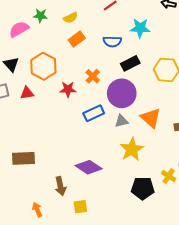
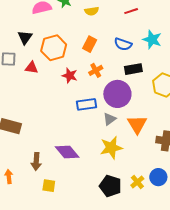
orange rectangle: (77, 39) -> (90, 44), moved, turned -42
gray triangle: (121, 121) -> (110, 119), turned -40

